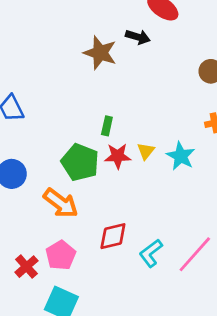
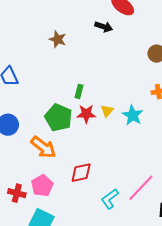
brown star: (100, 53) -> (58, 39), moved, size x0.7
cyan L-shape: (151, 253) -> (110, 199), moved
red cross: (26, 267) -> (17, 193), turned -36

